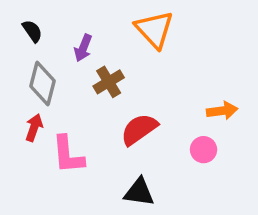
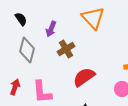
red arrow: (34, 128) -> (15, 87), moved

